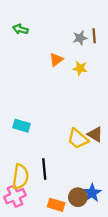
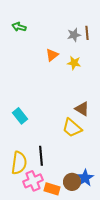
cyan rectangle: (21, 126) -> (20, 116), turned 35
brown triangle: (95, 134) -> (82, 109), moved
pink cross: (15, 196) -> (33, 181), moved

